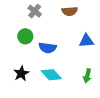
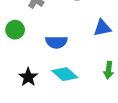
green circle: (25, 36) -> (15, 30), moved

